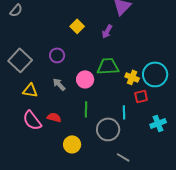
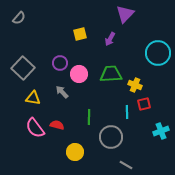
yellow square: (77, 26) -> (80, 34), turned 32
cyan circle: (155, 74) -> (158, 53), moved
pink circle: (85, 79) -> (79, 74), moved
cyan line: (124, 112) -> (127, 112), moved

